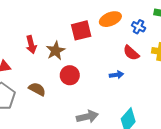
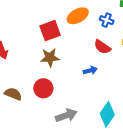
brown star: (56, 51) -> (50, 58), moved, turned 30
red circle: (70, 75) -> (43, 88), moved

